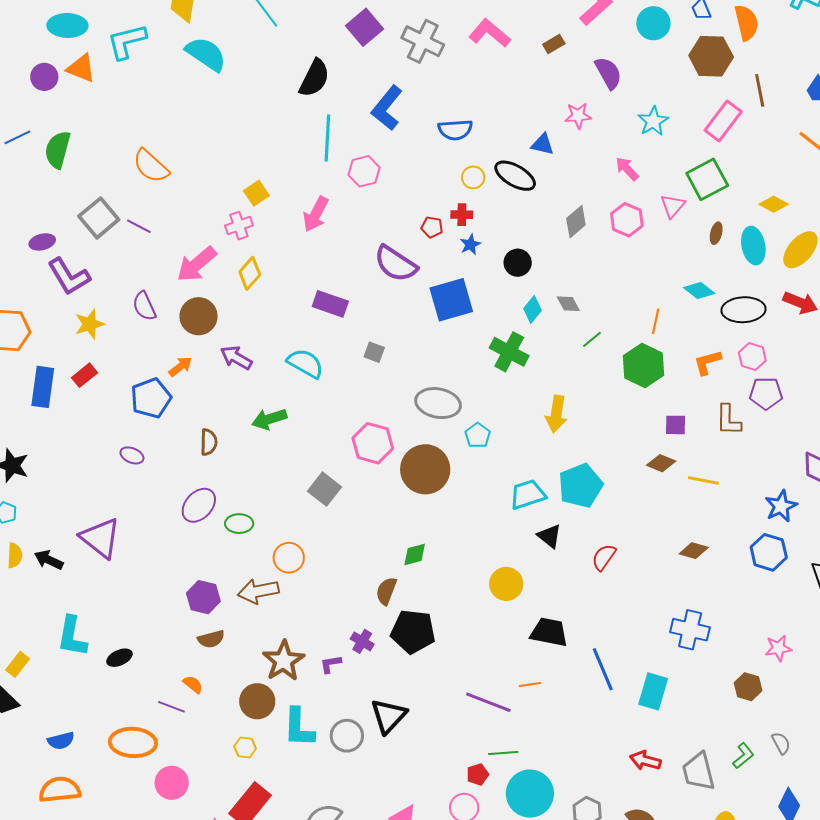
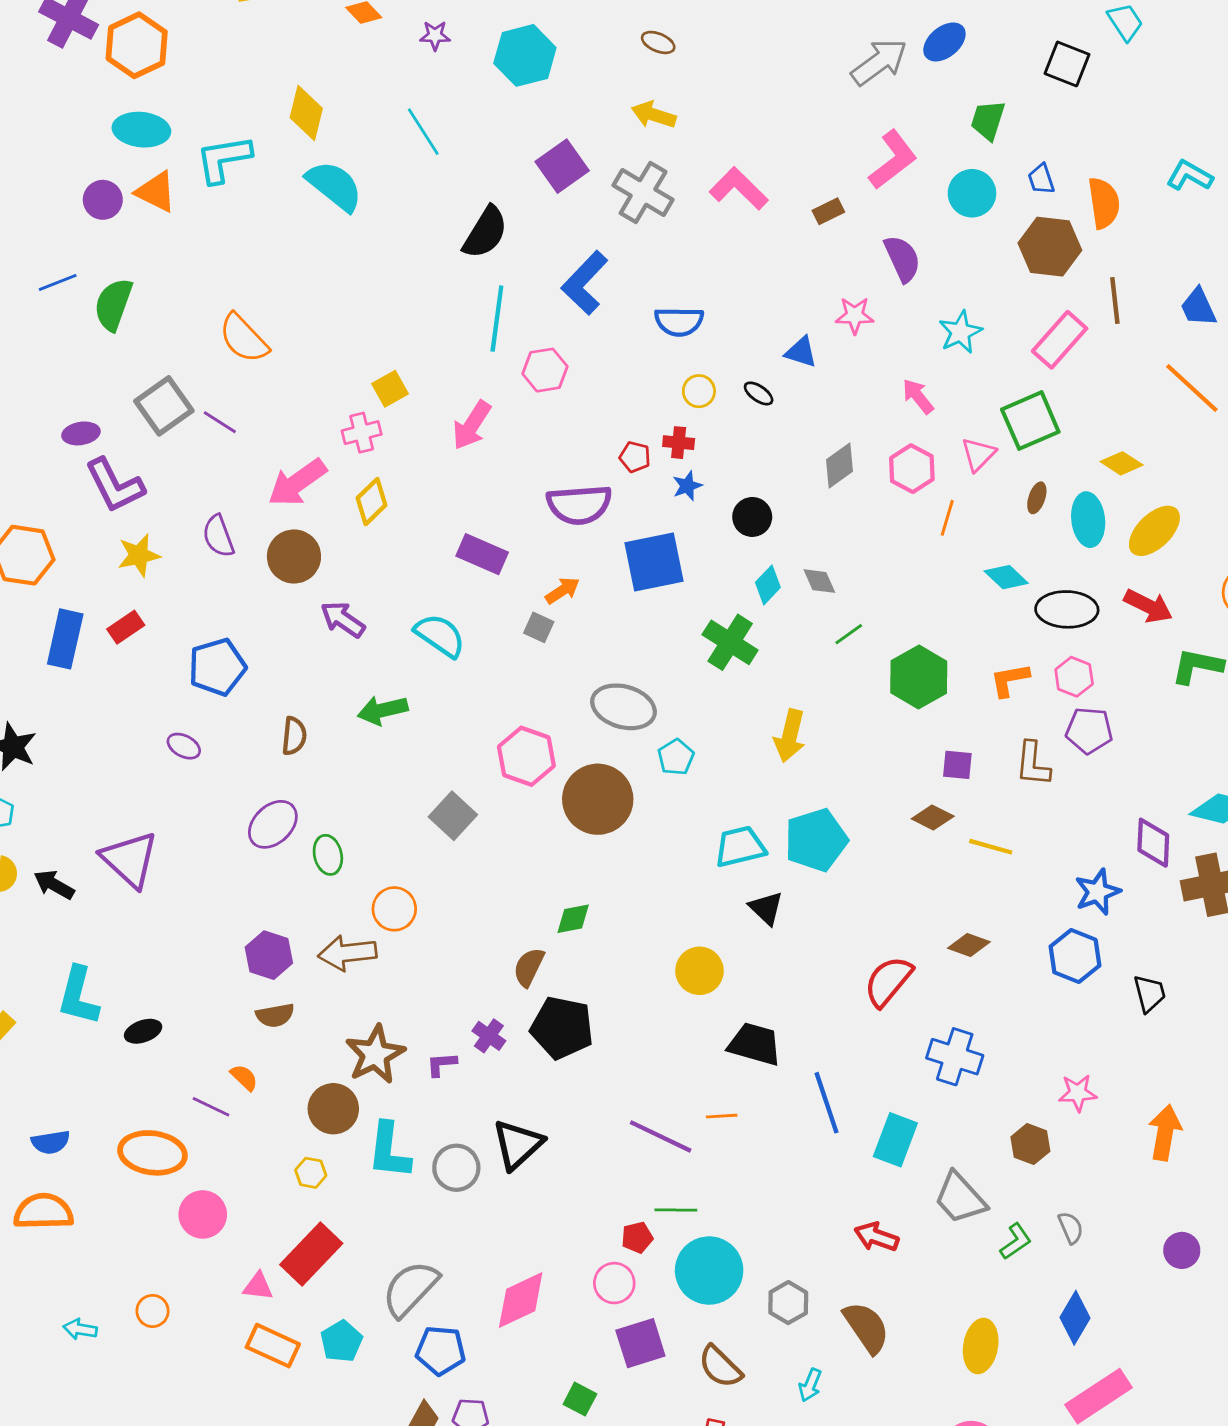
black ellipse: (515, 176) -> (759, 393), size x0.5
purple semicircle: (396, 264) -> (579, 505), turned -42
orange line: (656, 321) -> (947, 518), moved
orange arrow: (180, 367) -> (562, 590), moved
green ellipse: (239, 524) -> (328, 855), turned 72
red semicircle: (604, 557) -> (888, 981), moved, size x1.4
gray trapezoid: (699, 772) -> (960, 1198), moved, turned -33

